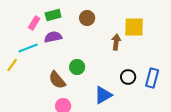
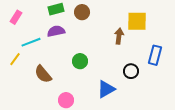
brown circle: (87, 18) -> (82, 12), moved
pink rectangle: (34, 23) -> (16, 17), moved
blue rectangle: (152, 78) -> (155, 55), moved
brown semicircle: (57, 80) -> (43, 74), moved

